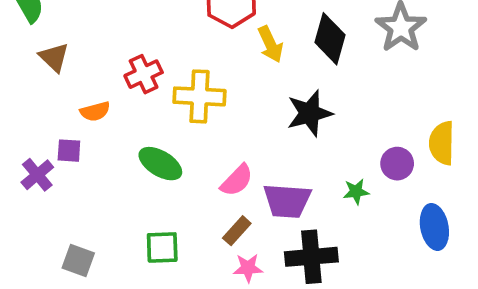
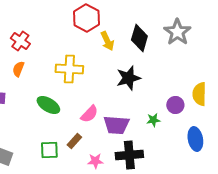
red cross: (144, 74) -> (20, 41), moved, turned -30
orange semicircle: (95, 111) -> (18, 69), moved, turned 126
brown rectangle: (237, 231) -> (74, 141), moved

